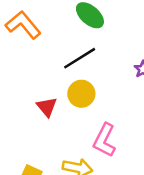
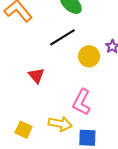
yellow circle: (81, 94) -> (89, 56), moved

